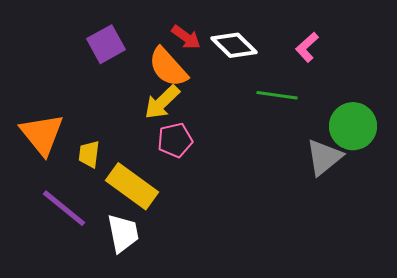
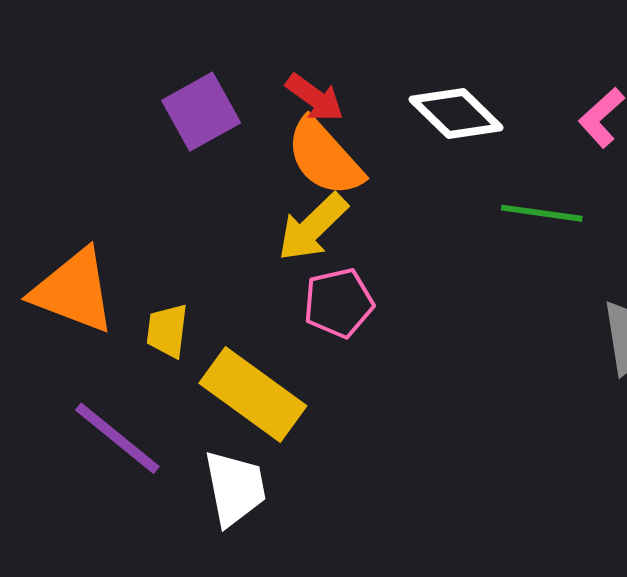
red arrow: (186, 37) -> (315, 98), moved
orange triangle: (42, 134) -> (74, 291), turned -30

